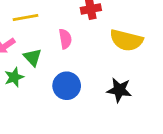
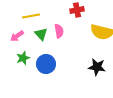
green triangle: (33, 57) -> (41, 34), moved
blue circle: (67, 86) -> (46, 64), moved

